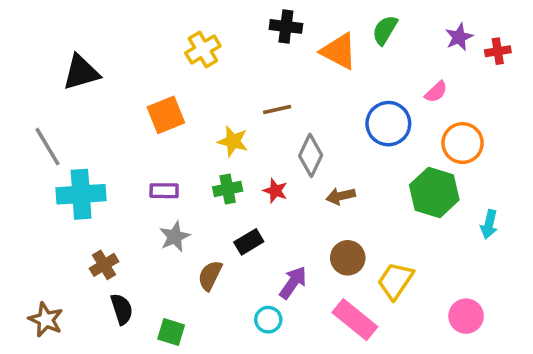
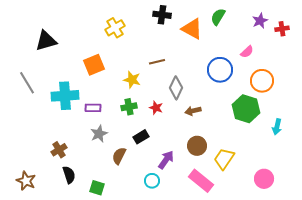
cyan cross: (81, 194) -> (65, 96), moved

